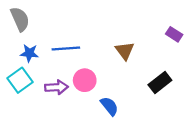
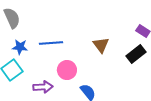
black rectangle: (160, 83) -> (136, 54), moved
purple arrow: (56, 87) -> (43, 87), moved

